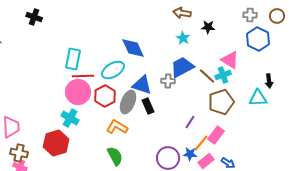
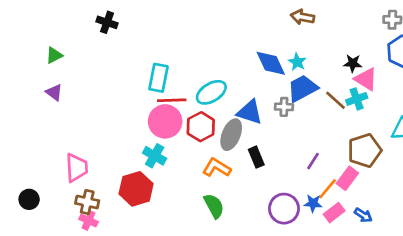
black star: (208, 27) -> (353, 63), moved
cyan star: (183, 38) -> (297, 62), moved
blue diamond: (133, 48) -> (271, 63), moved
brown pentagon: (221, 102) -> (365, 150), moved
black rectangle: (148, 106) -> (256, 157), moved

